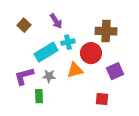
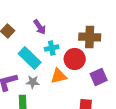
cyan rectangle: (46, 52) -> (30, 58), turned 75

